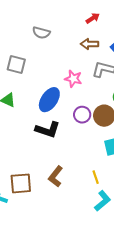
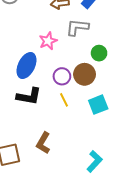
pink star: (73, 79) -> (48, 41), turned -30
yellow line: (96, 177) -> (64, 100), moved

